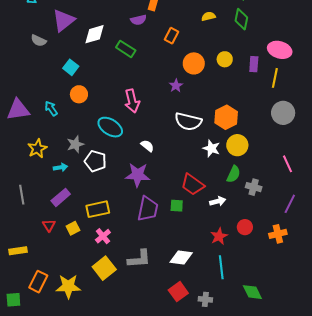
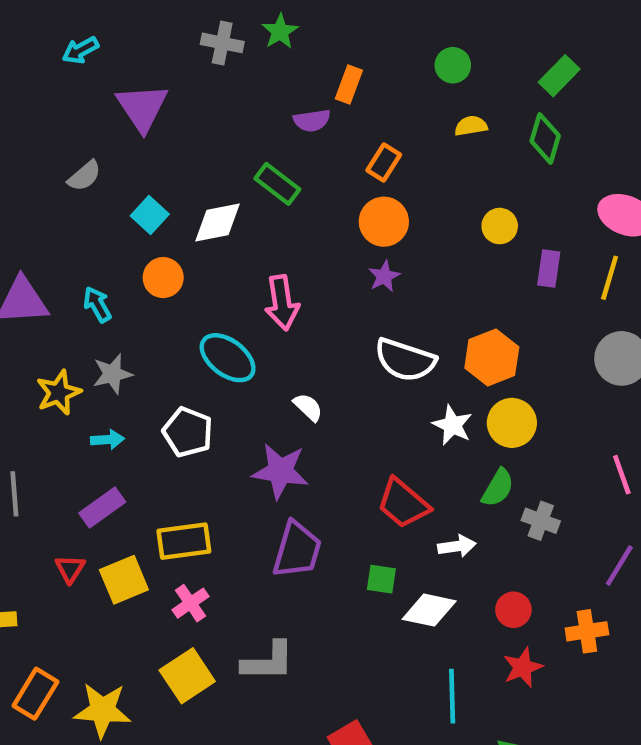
purple triangle: (63, 20) -> (142, 107), turned -30
white diamond: (95, 34) -> (217, 223), moved
gray semicircle: (39, 41) -> (84, 176), moved, turned -70
orange circle: (194, 63) -> (384, 222), moved
purple rectangle: (254, 64) -> (549, 269), moved
gray star: (75, 144) -> (112, 374), moved
green square: (177, 206) -> (381, 579), moved
yellow square: (73, 228) -> (124, 580), size x1.5
red star: (219, 236) -> (523, 667), moved
white diamond: (181, 258) -> (429, 610), moved

